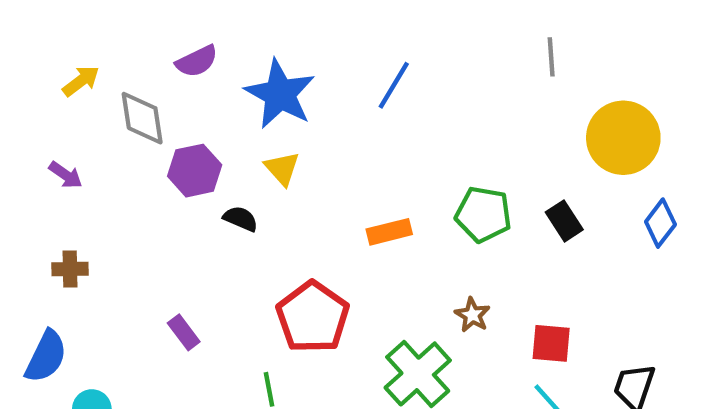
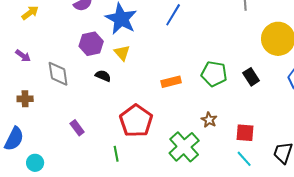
gray diamond: (142, 118) -> (58, 74), moved
purple hexagon: (195, 171) -> (91, 44), moved

